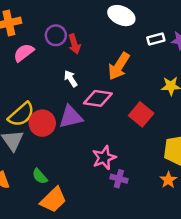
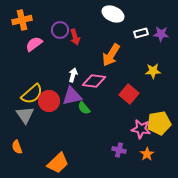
white arrow: (71, 79) -> (73, 75), moved, turned 48
pink star: (104, 158) -> (141, 129), moved, turned 30
green semicircle: (40, 176) -> (84, 108), moved
purple cross: (119, 179) -> (119, 150), moved
orange star: (168, 180) -> (147, 154), moved

